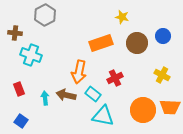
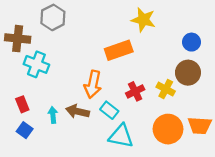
yellow star: (122, 17) -> (143, 20), size x1.5
brown cross: (15, 33) -> (18, 39), size x1.5
brown circle: (137, 43) -> (188, 73), moved
yellow cross: (162, 75) -> (166, 89), moved
blue square: (21, 121) -> (25, 130), moved

